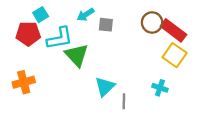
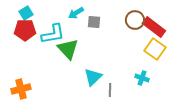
cyan square: (41, 15) -> (26, 13), moved
orange cross: (24, 82) -> (21, 89), moved

